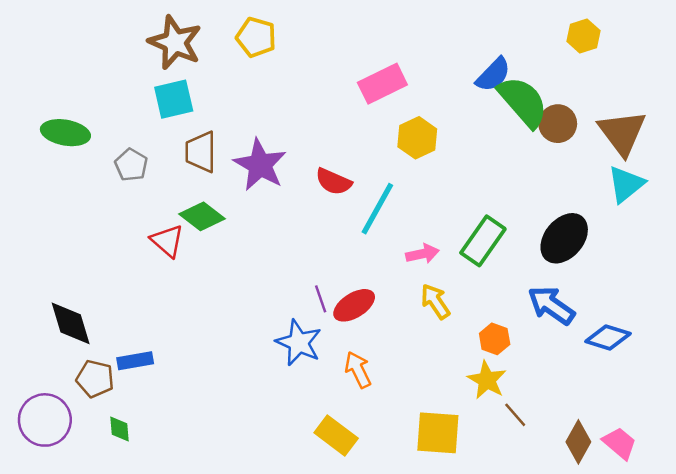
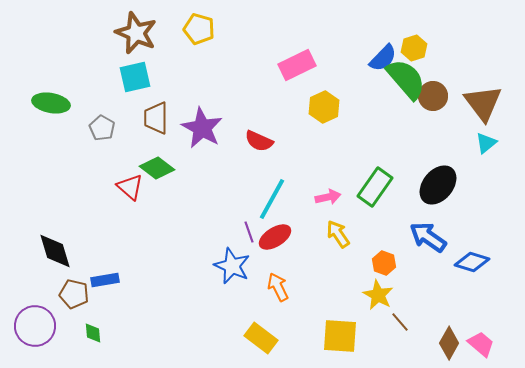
yellow hexagon: (583, 36) -> (414, 48), moved
cyan triangle: (626, 184) -> (486, 143), size x0.7
cyan line: (377, 209) -> (272, 199), moved

